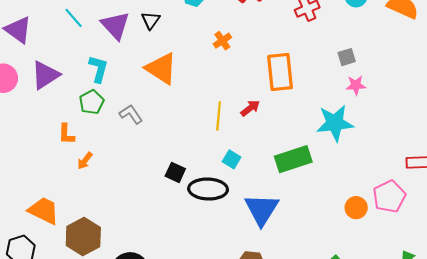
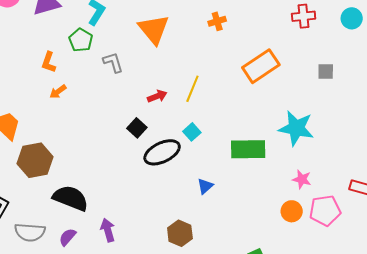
orange rectangle: (280, 72) -> (261, 66), turned 45
pink star: (356, 85) -> (302, 179), moved
green pentagon: (92, 102) -> (81, 40), turned -30
red arrow: (250, 108) -> (157, 96), moved
black ellipse: (208, 189) -> (162, 152), turned -45
blue triangle: (262, 209) -> (205, 186), size x0.5

